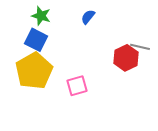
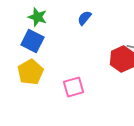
yellow pentagon: (34, 71) -> (30, 72), size x0.7

